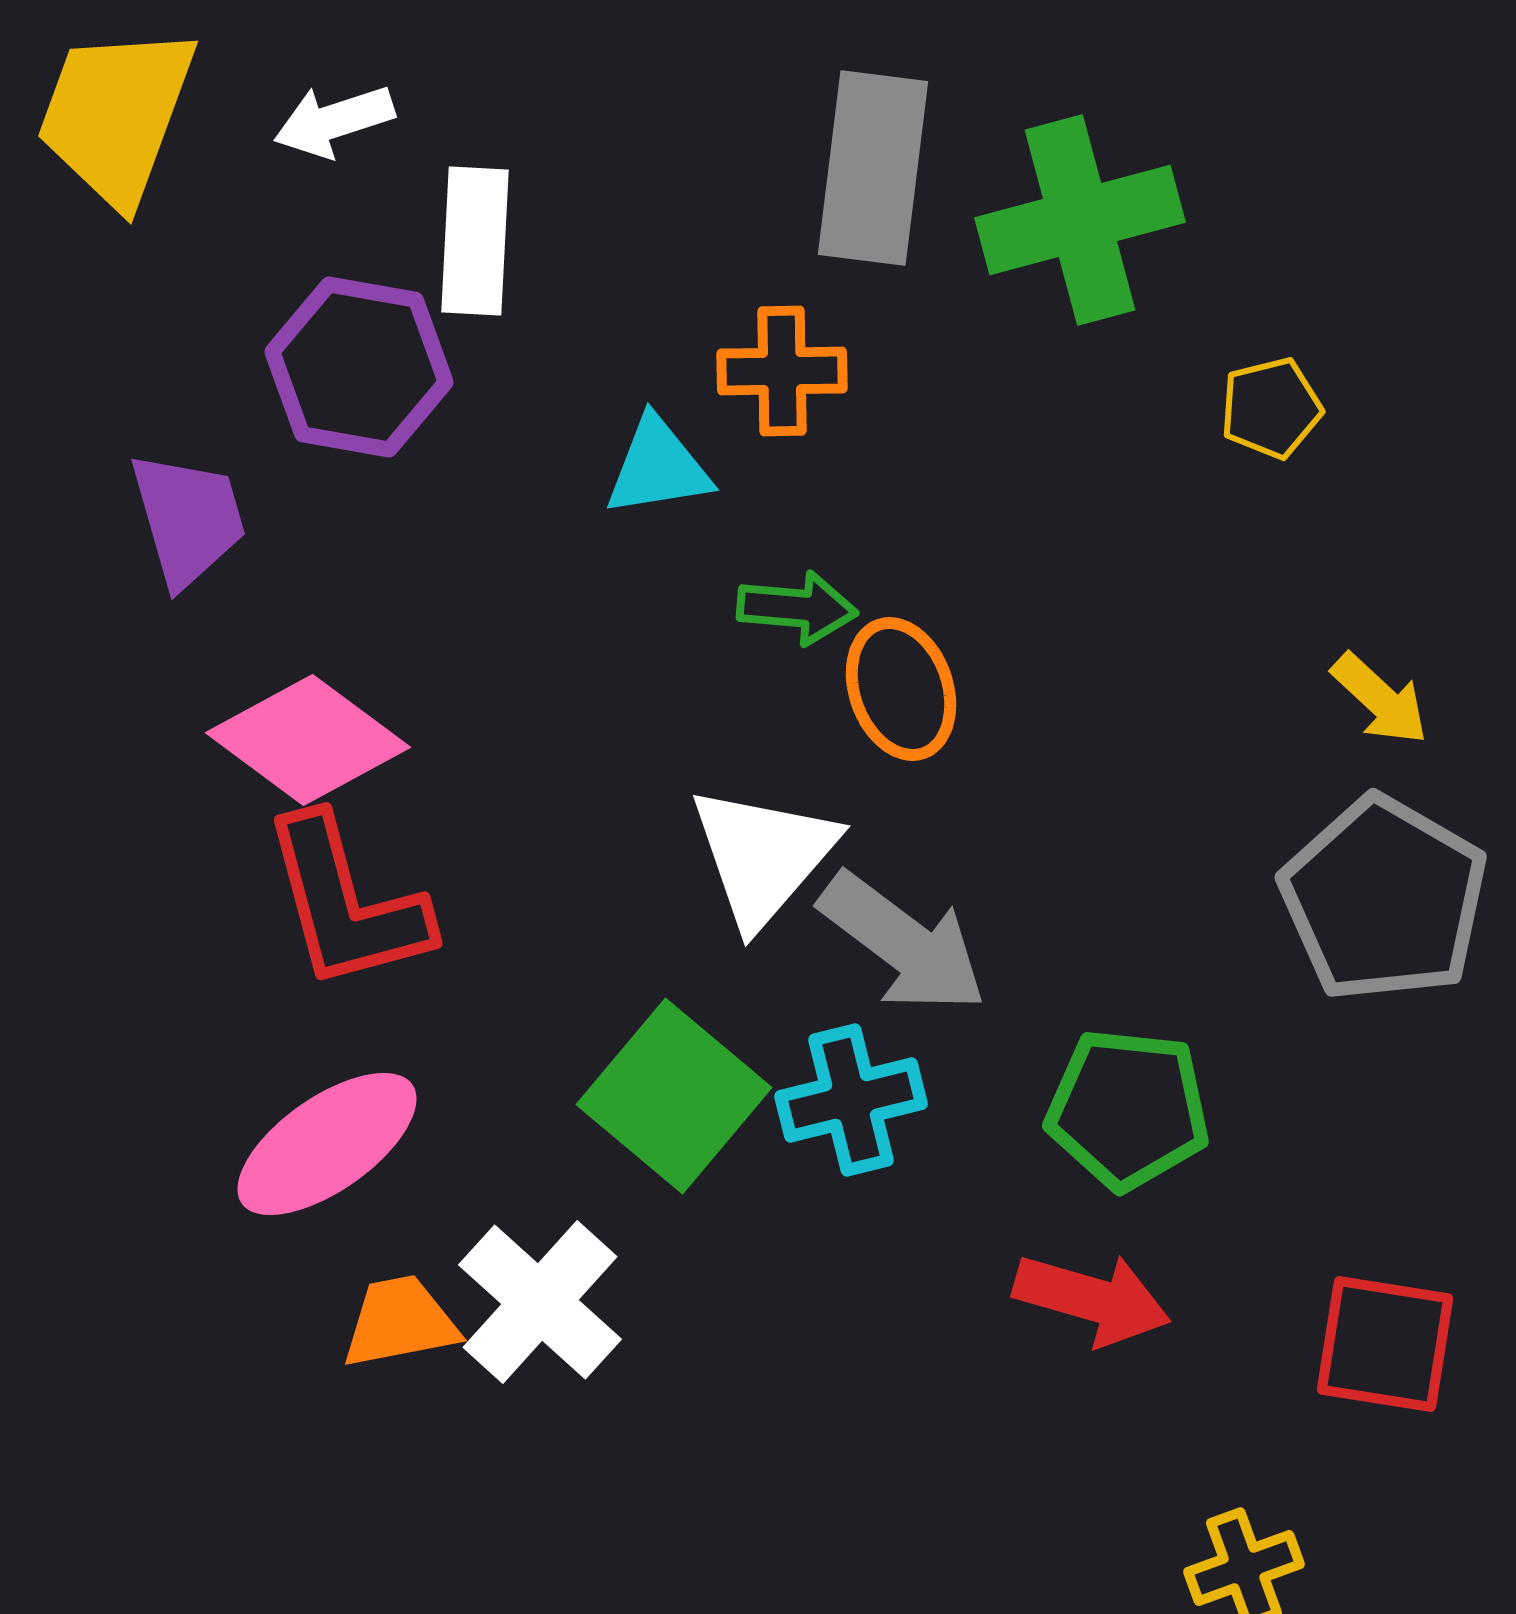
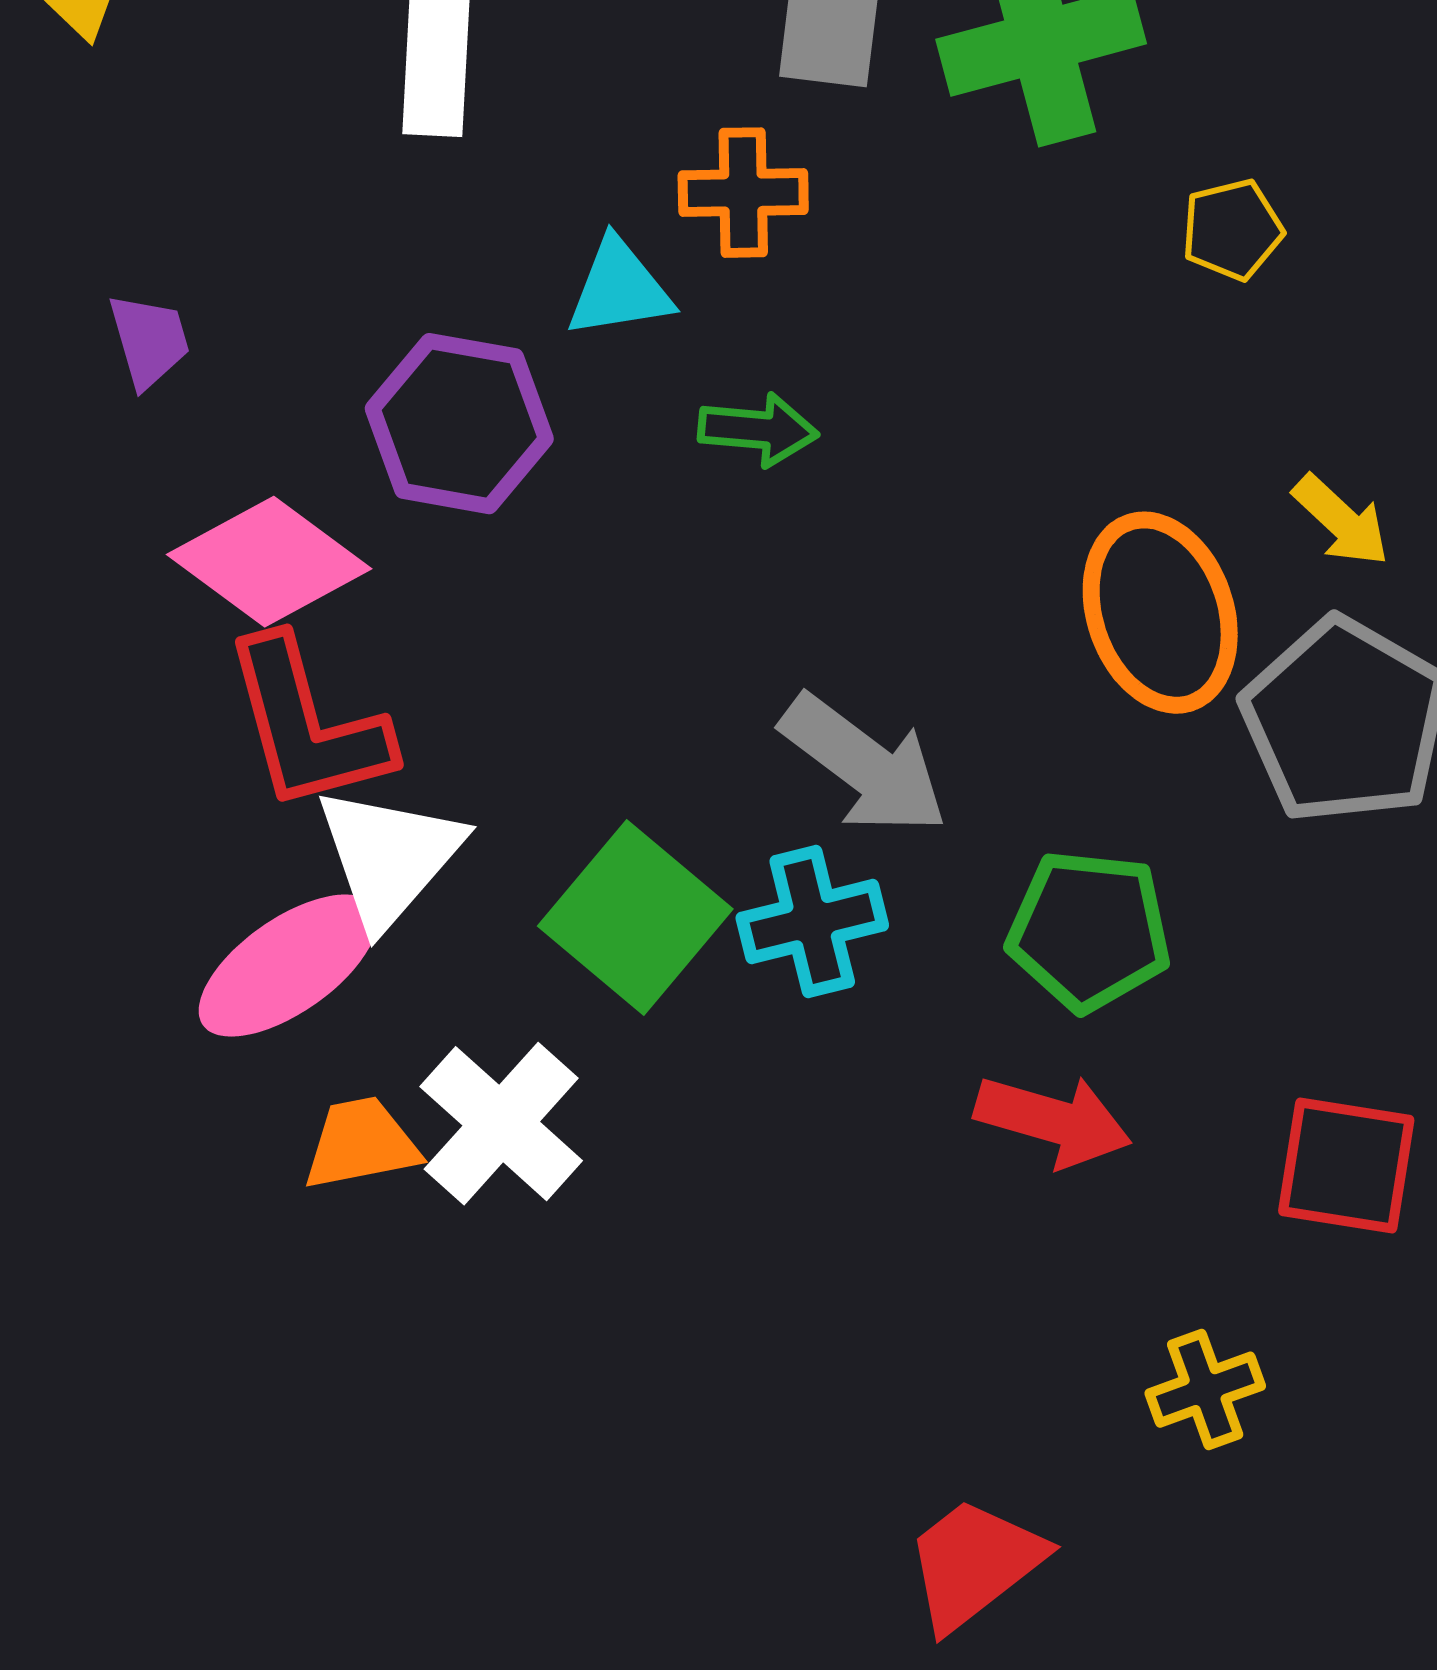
purple hexagon: (359, 367) -> (459, 424), moved
purple trapezoid: (188, 519) -> (149, 341), size x0.7
orange ellipse: (901, 689) -> (1160, 613), moved, size x1.4
white triangle: (763, 856) -> (389, 857), moved

